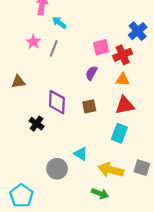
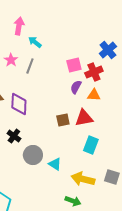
purple semicircle: (91, 73) -> (76, 87), moved
purple diamond: (57, 102) -> (19, 104), moved
red triangle: (125, 105) -> (84, 118), moved
gray circle: (57, 169) -> (33, 155), moved

